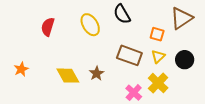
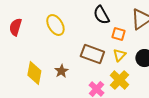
black semicircle: (122, 14) -> (101, 15), moved
yellow diamond: (68, 76) -> (34, 73), turned 40

